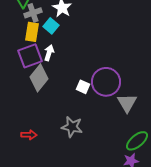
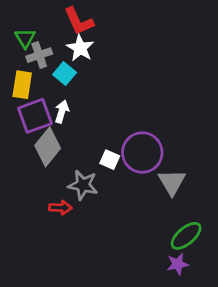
yellow rectangle: (32, 32) -> (22, 85), moved
gray star: (72, 127) -> (83, 185), moved
red arrow: (29, 135) -> (60, 208), moved

